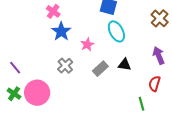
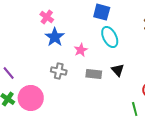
black triangle: (124, 65) -> (118, 70), turned 40
gray cross: (65, 66) -> (59, 71), turned -35
gray rectangle: (100, 69) -> (94, 74), turned 49

